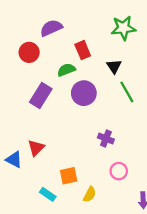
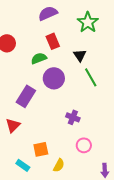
purple semicircle: (51, 28) -> (48, 13), moved
green star: (123, 28) -> (88, 22), turned -30
purple rectangle: (41, 95) -> (26, 96), moved

